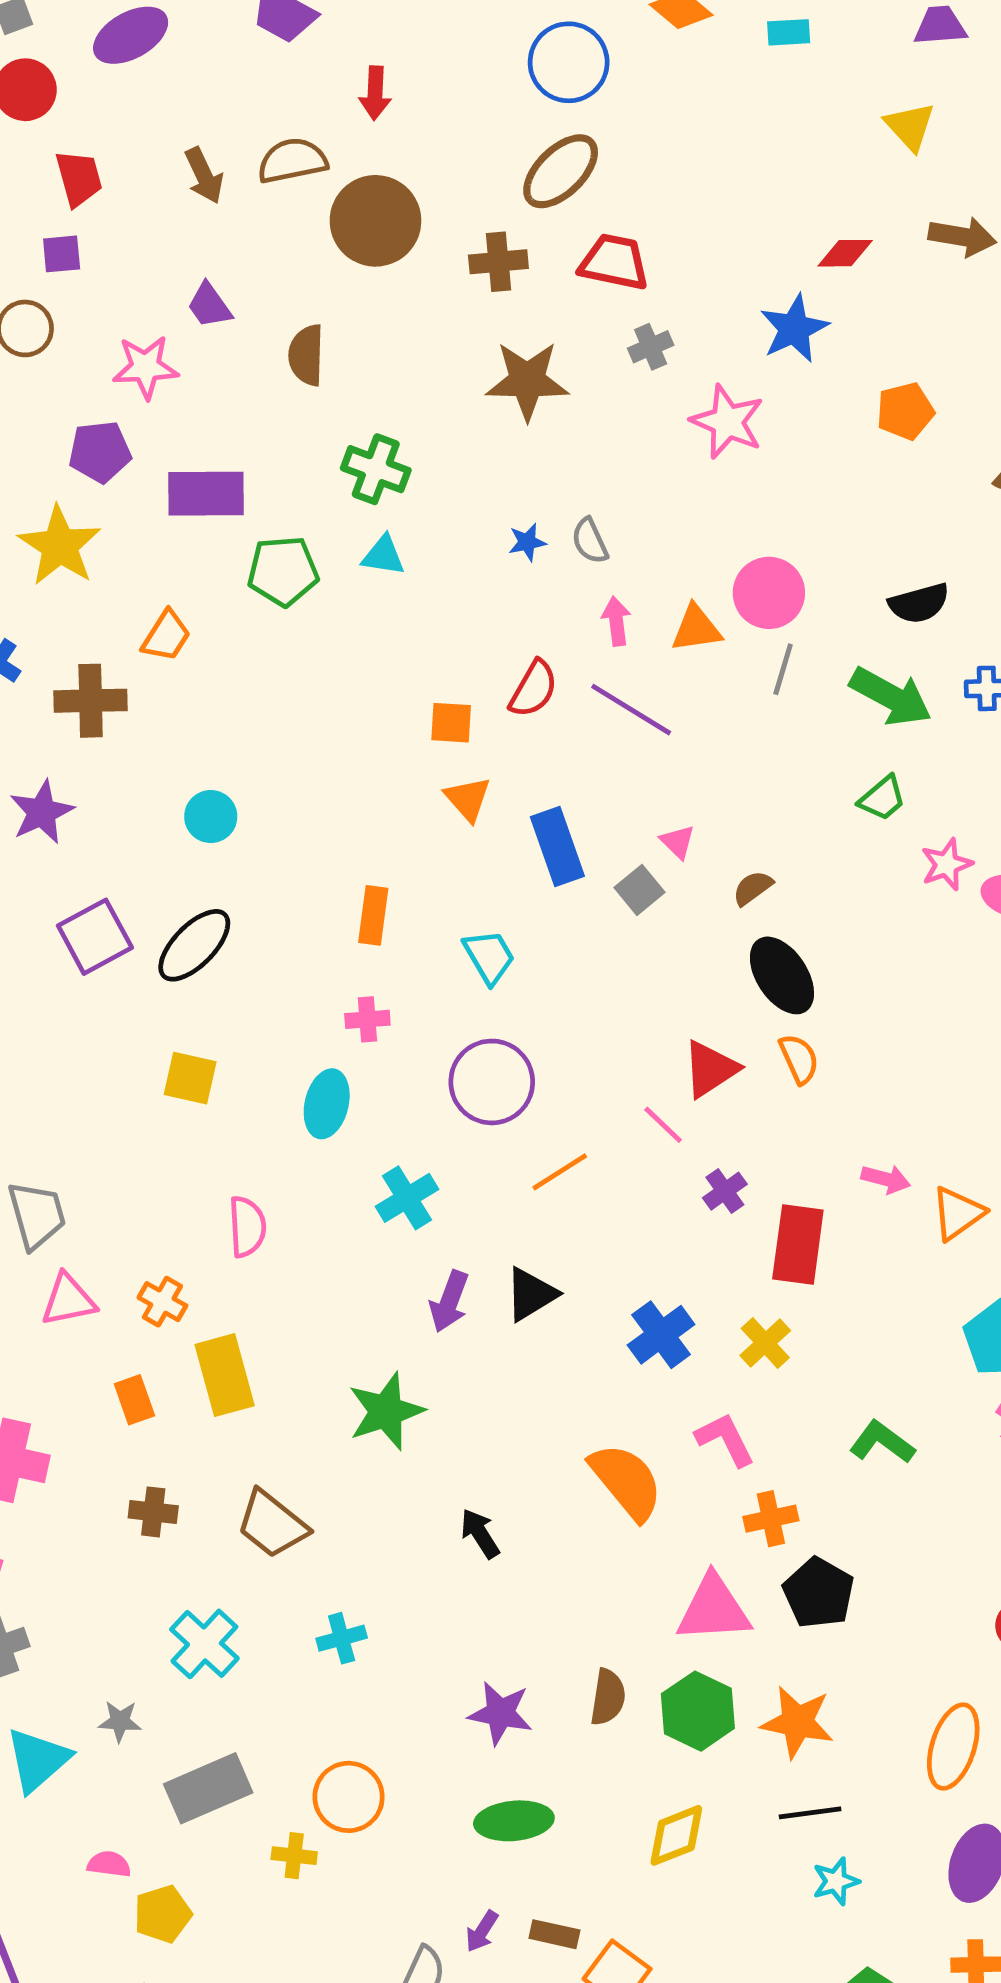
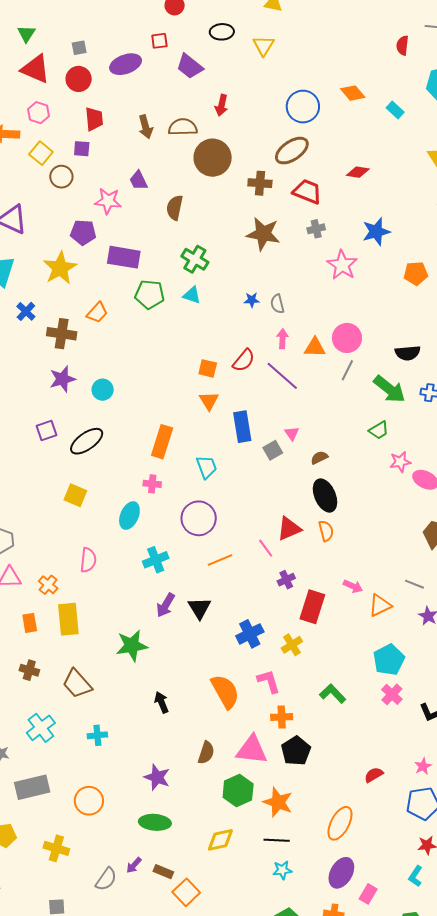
cyan rectangle: (789, 32) -> (395, 110), turned 36
red diamond: (845, 253) -> (358, 172), moved
purple star: (42, 812) -> (62, 379), moved
orange rectangle: (373, 915) -> (162, 442), size x1.4
purple square: (95, 937) -> (47, 431), size x0.7
black triangle: (531, 1294) -> (199, 608), turned -40
brown semicircle: (608, 1697) -> (206, 753), moved
yellow cross: (294, 1856) -> (56, 848), moved, size x1.4

